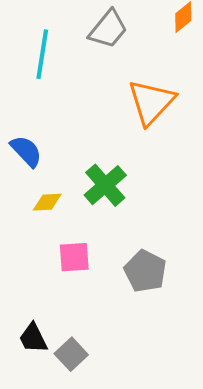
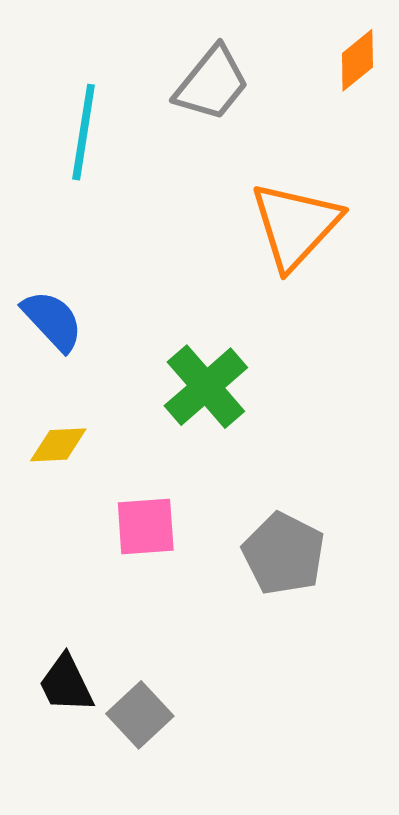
yellow diamond: (47, 202) -> (58, 445), moved

